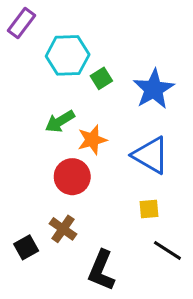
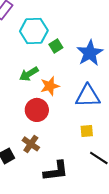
blue triangle: (151, 155) -> (88, 96), turned -32
black L-shape: (101, 270) -> (56, 171), turned -120

